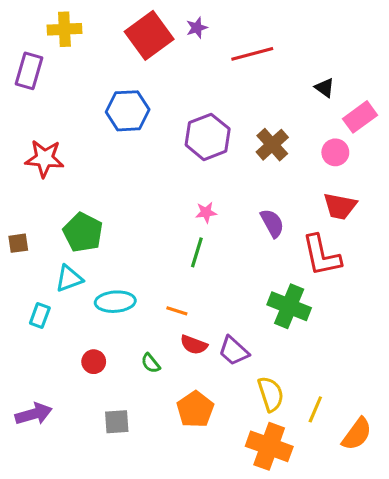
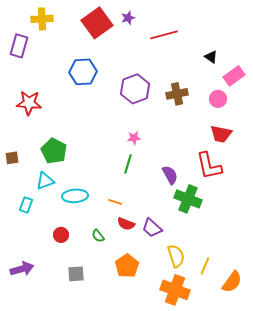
brown cross: (272, 145) -> (177, 94), turned 30
purple semicircle: (272, 223) -> (170, 175), moved

